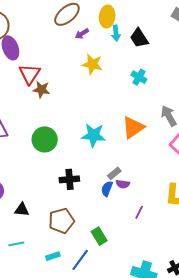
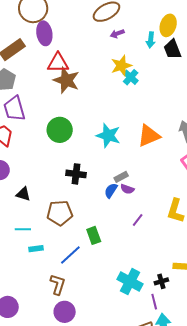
yellow ellipse: (107, 17) -> (168, 25), moved
yellow star: (92, 64) -> (121, 66), turned 30
red triangle: (30, 74) -> (58, 63), turned 45
cyan cross: (139, 77) -> (131, 77), moved
brown star: (41, 90) -> (66, 80), size x1.5
cyan line: (16, 244) -> (23, 229), moved
cyan rectangle: (53, 256) -> (36, 249), moved

